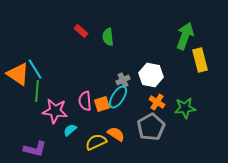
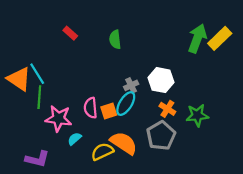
red rectangle: (81, 31) -> (70, 33), moved
yellow rectangle: (200, 60) -> (220, 38), moved, turned 60
orange semicircle: (116, 134) -> (124, 143), size x1.5

